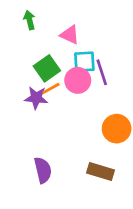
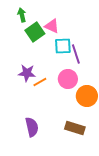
green square: (47, 68) -> (35, 32), moved
pink circle: (78, 80) -> (68, 79), moved
orange line: (51, 88) -> (40, 82), moved

